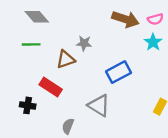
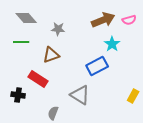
brown arrow: (125, 19) -> (103, 20), turned -40
cyan star: (153, 42) -> (112, 44), moved
gray star: (84, 43) -> (58, 29), moved

